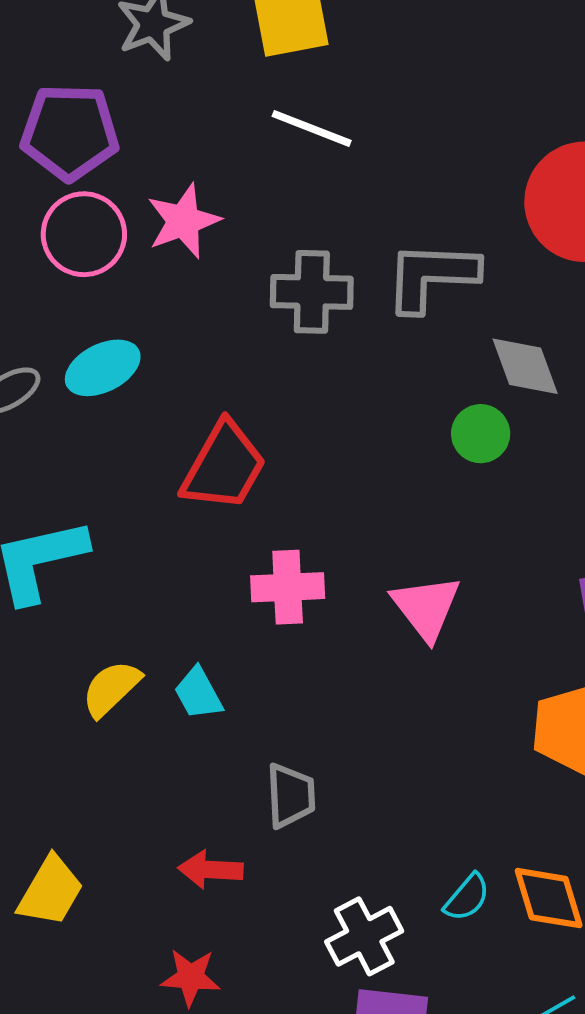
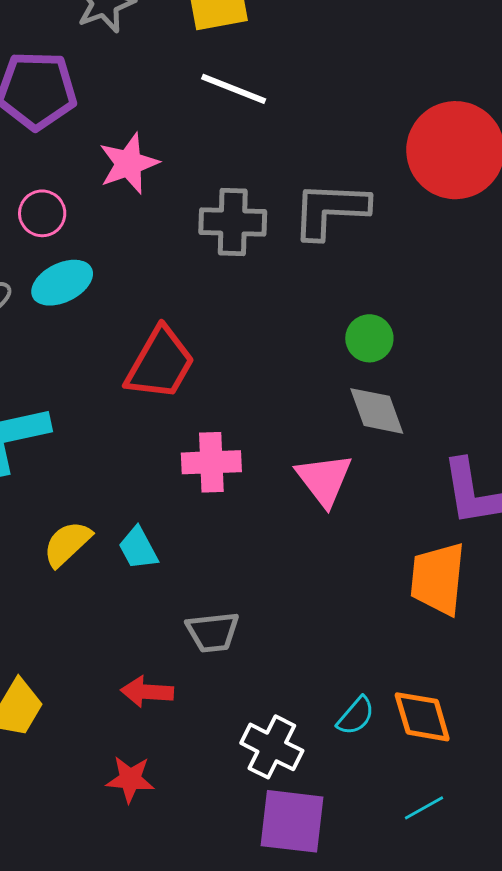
pink circle: (84, 234) -> (42, 213), moved, size x0.7
gray diamond: (525, 366) -> (377, 411), moved
gray trapezoid: (291, 796) -> (213, 632), turned 86
white cross: (364, 936) -> (272, 747), turned -36

